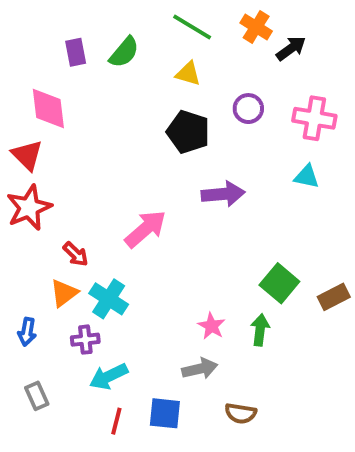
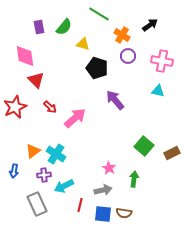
orange cross: (256, 27) -> (122, 35), moved
yellow triangle: (188, 74) -> (83, 44), moved
red triangle: (27, 155) -> (36, 80), moved
purple arrow: (223, 194) -> (115, 100), turned -125
red arrow: (76, 254) -> (50, 107), moved
green arrow: (260, 330) -> (134, 179), moved
cyan arrow: (109, 376) -> (64, 186), moved
gray rectangle: (37, 396) -> (37, 204), moved, size x1.6
blue square: (165, 413) -> (103, 214), moved
red line: (116, 421) -> (80, 205), moved

